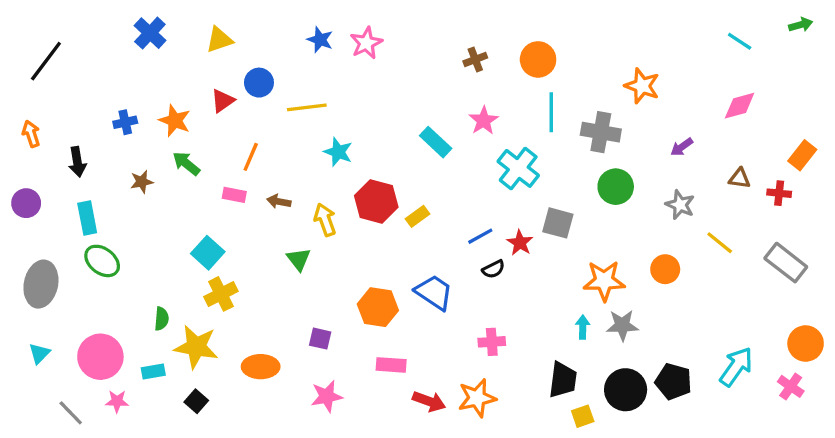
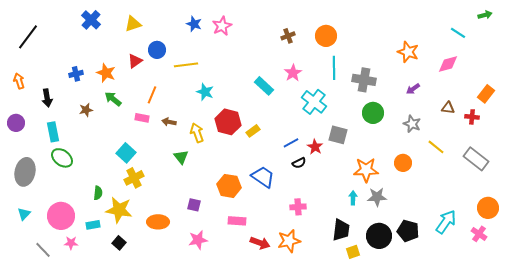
cyan line: (740, 41) -> (458, 33), moved
orange star: (642, 86) -> (408, 52), moved

